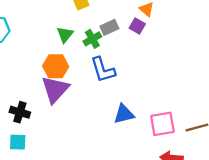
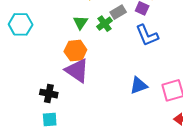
blue L-shape: (103, 70) -> (147, 35), moved
purple triangle: (55, 89) -> (77, 71), turned -32

